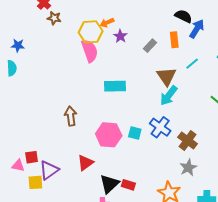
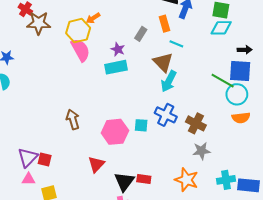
brown star: (54, 18) -> (39, 23), size x1.6
purple star: (120, 36) -> (118, 49), moved
cyan line: (192, 64) -> (176, 44), moved, turned 72
cyan rectangle: (115, 86) -> (116, 67), moved
red square: (32, 157) -> (45, 159), moved, turned 32
gray star: (188, 168) -> (202, 151), turned 30
purple triangle: (49, 170) -> (28, 157), moved

